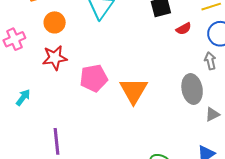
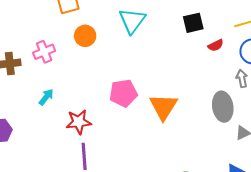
red star: (55, 58) -> (79, 122), moved
cyan arrow: (23, 97) -> (46, 97), moved

